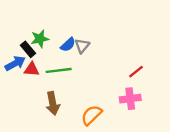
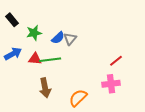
black rectangle: (28, 49) -> (12, 20), moved
red triangle: (32, 69) -> (35, 59), moved

